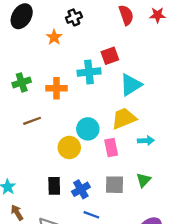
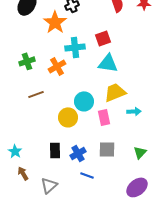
orange star: (54, 37) -> (55, 22), size x1.6
cyan cross: (89, 72) -> (75, 47), moved
cyan triangle: (131, 85) -> (108, 63), moved, turned 40
orange cross: (56, 88) -> (57, 66), turned -30
green triangle: (144, 180) -> (140, 152), moved

